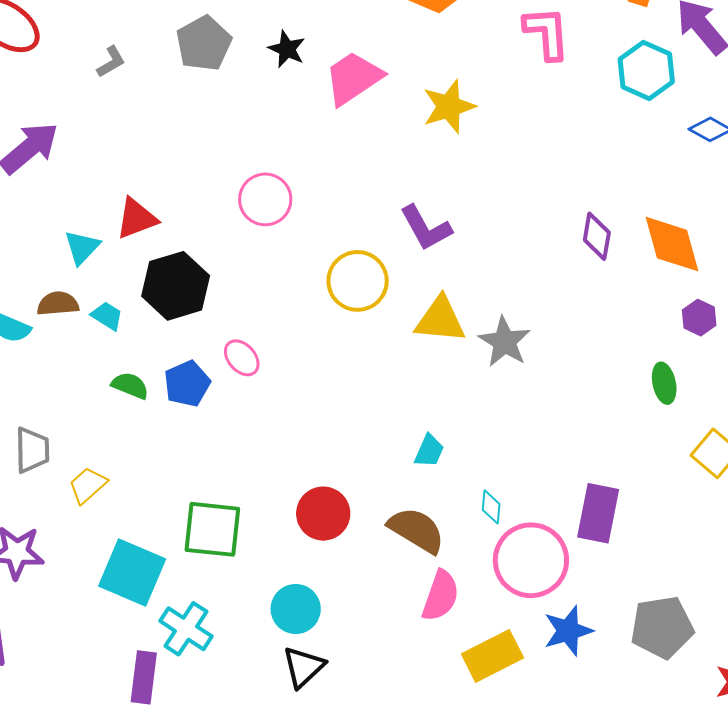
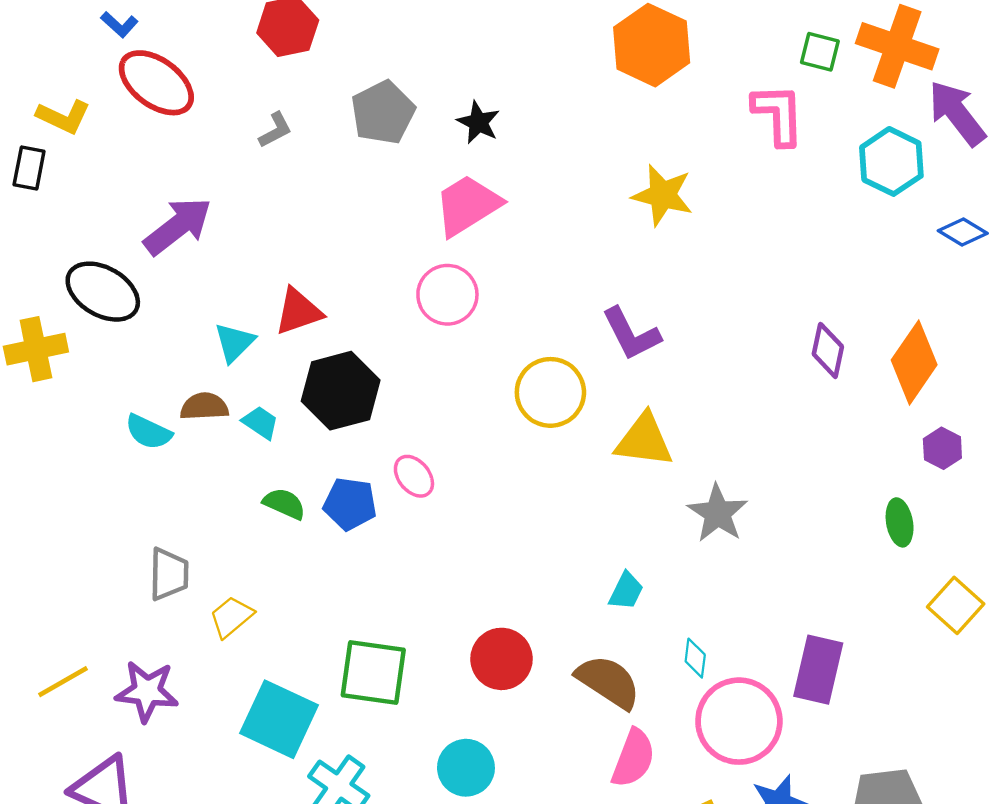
pink trapezoid: (353, 78) -> (468, 205), moved
yellow star: (449, 107) -> (663, 195), turned 30
orange diamond: (672, 244) -> (914, 362), turned 48
gray star: (505, 342) -> (718, 513), moved
blue pentagon: (187, 384) -> (350, 504), turned 30

